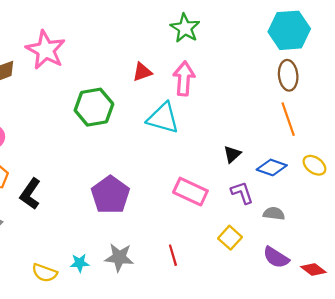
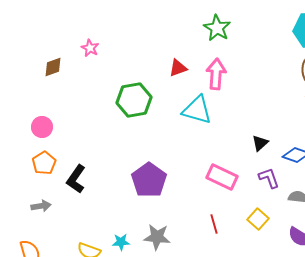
pink star: (46, 50) -> (90, 48), size x0.5
red line: (173, 255) -> (214, 224), moved

